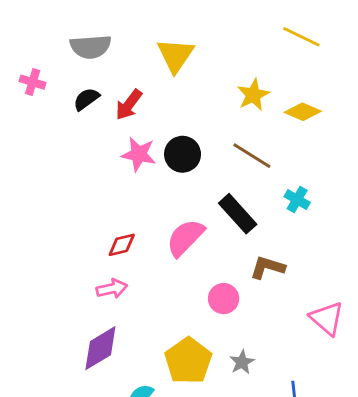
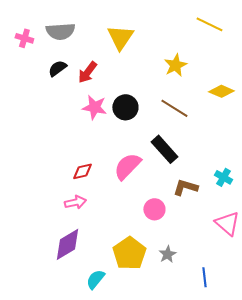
pink cross: (33, 82) -> (24, 38), moved
yellow diamond: (303, 112) -> (221, 91), moved
cyan cross: (297, 200) -> (223, 177), moved

